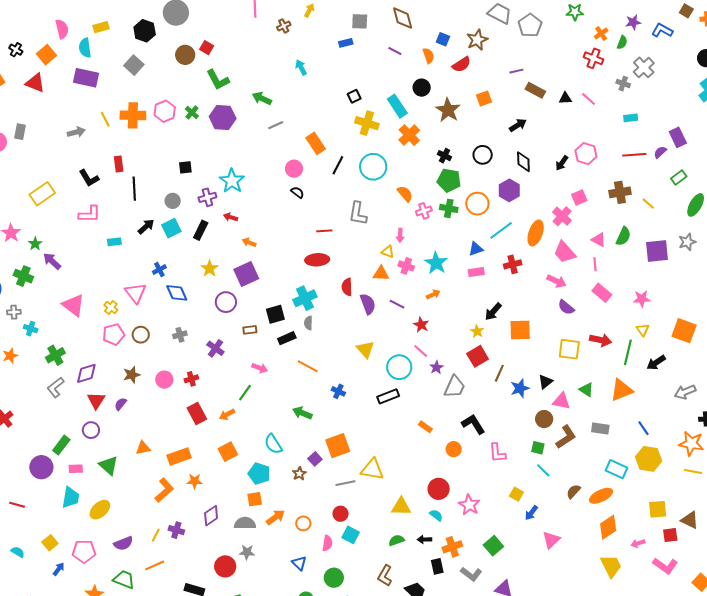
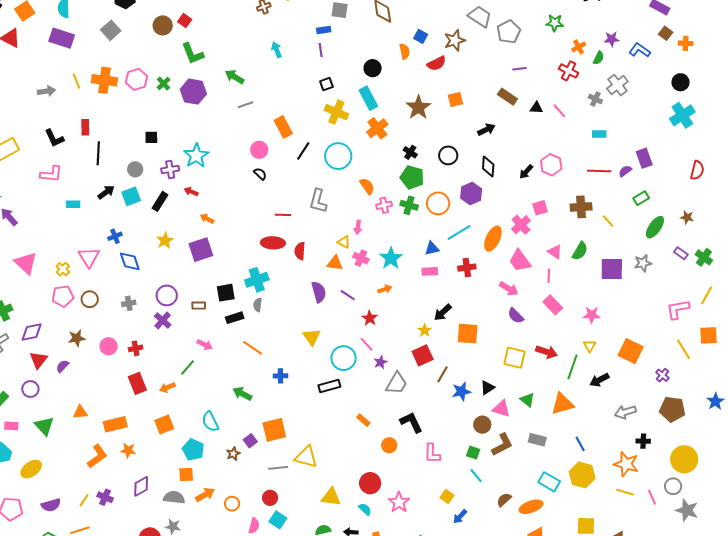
purple line: (395, 51) -> (321, 50), moved, turned 48
purple line: (516, 71) -> (520, 69), moved
black circle: (422, 88) -> (373, 68), moved
red semicircle: (347, 287) -> (300, 251), moved
purple circle: (226, 302) -> (167, 295), moved
blue cross: (338, 391) -> (280, 376), turned -32

